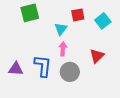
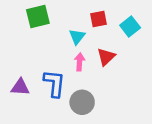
red triangle: (97, 56) -> (106, 57), moved
gray circle: (70, 72) -> (82, 102), moved

